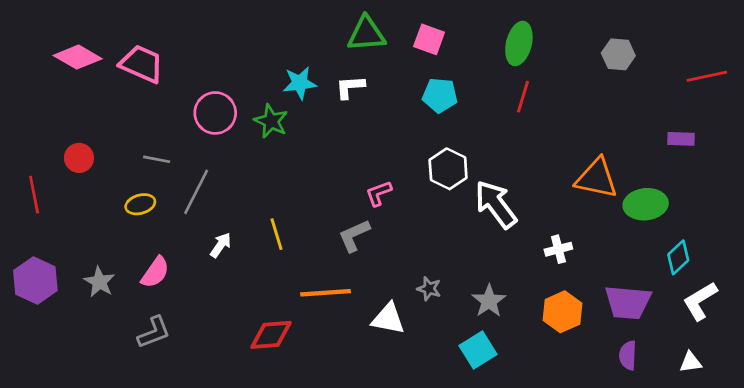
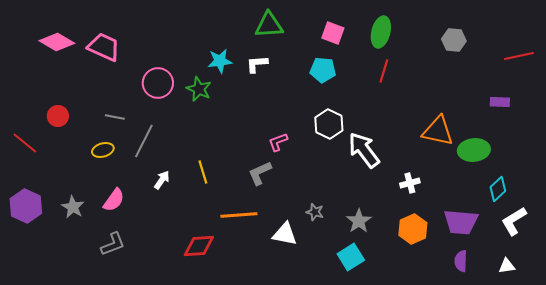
pink square: (429, 39) -> (333, 33), moved
red line: (34, 195) -> (25, 143), turned -40

